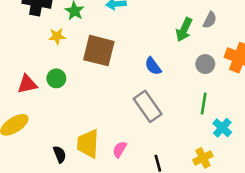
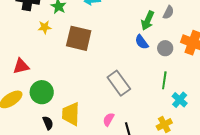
blue semicircle: (153, 66) -> (142, 42), moved
green circle: (56, 78) -> (42, 92), moved, size x1.5
pink semicircle: (120, 149) -> (109, 119), moved

